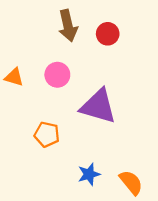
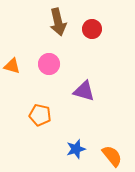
purple triangle: (98, 106) -> (84, 91), size x0.7

